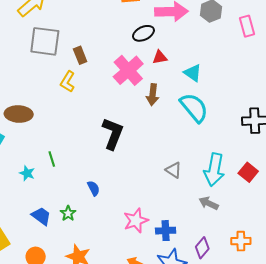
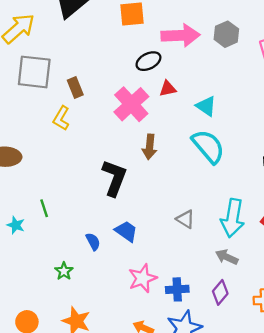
brown arrow: (153, 95) -> (150, 147), moved
blue trapezoid: (41, 216) -> (126, 231), moved
purple diamond: (202, 248) -> (220, 292), moved

